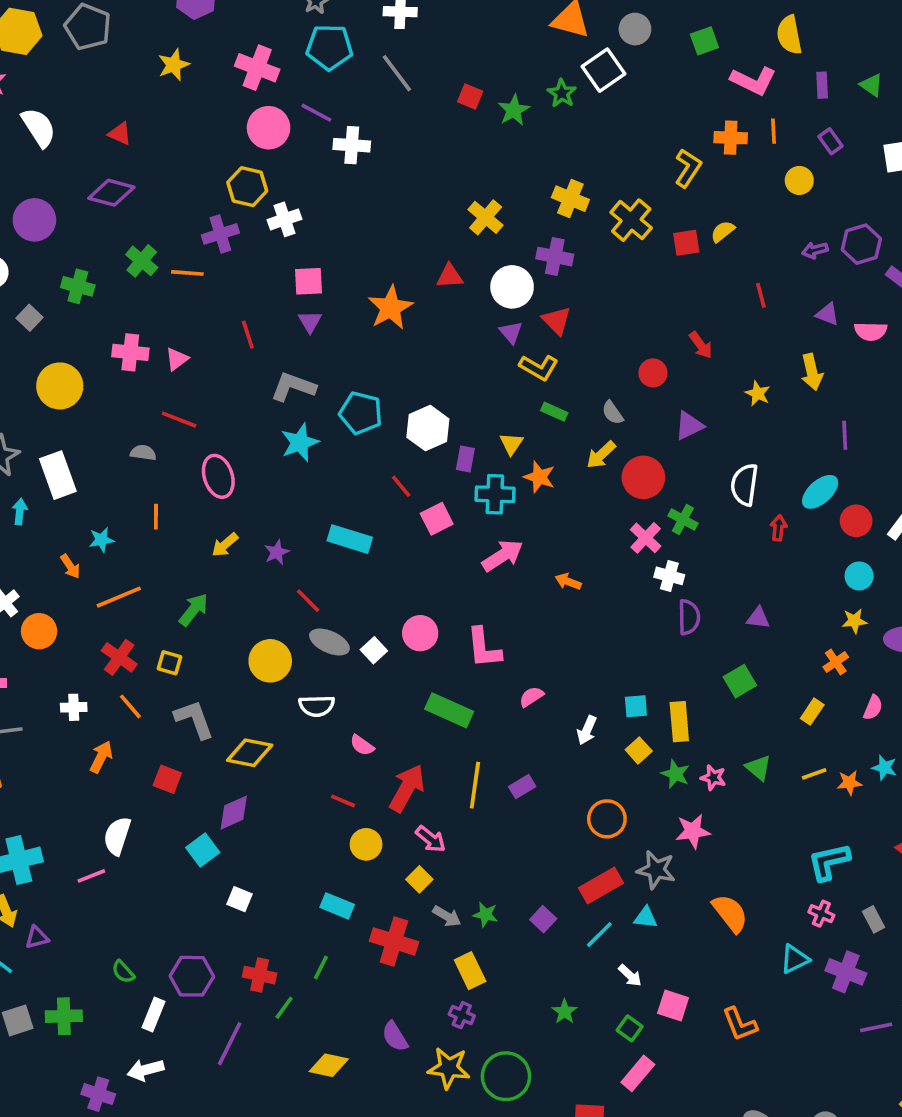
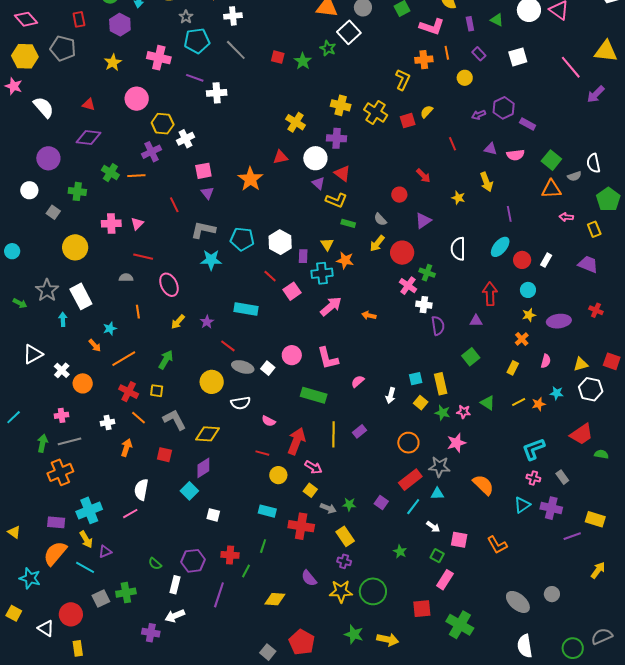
pink circle: (269, 128) -> (137, 99), moved
cyan star: (300, 442) -> (211, 260), turned 30
red arrow: (778, 528) -> (490, 294), moved, size x1.6

